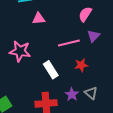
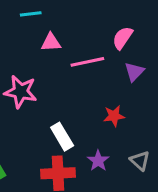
pink line: (69, 43) -> (87, 62), moved
white rectangle: (51, 70) -> (62, 137), moved
gray triangle: (91, 93) -> (140, 161), moved

